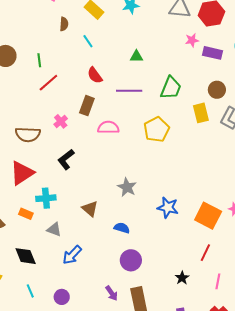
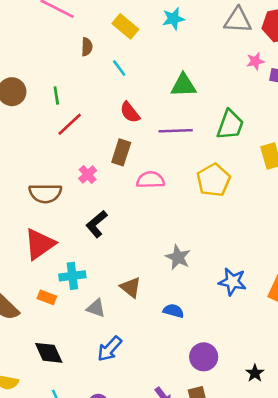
green triangle: (136, 56) -> (184, 85), size x1.5
gray triangle: (54, 229) -> (96, 308), moved
purple circle: (131, 260) -> (204, 357), moved

